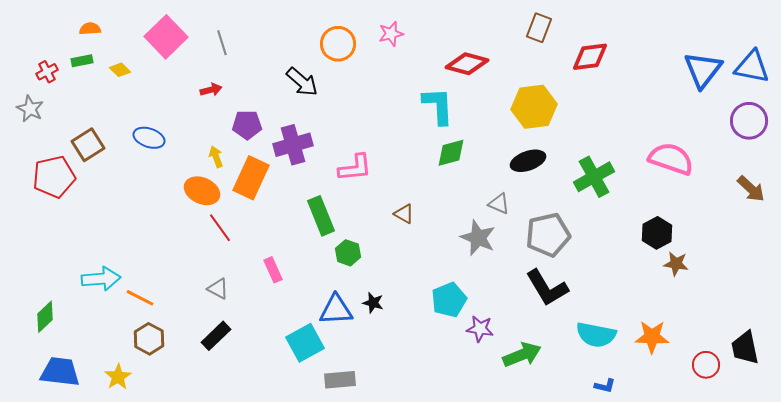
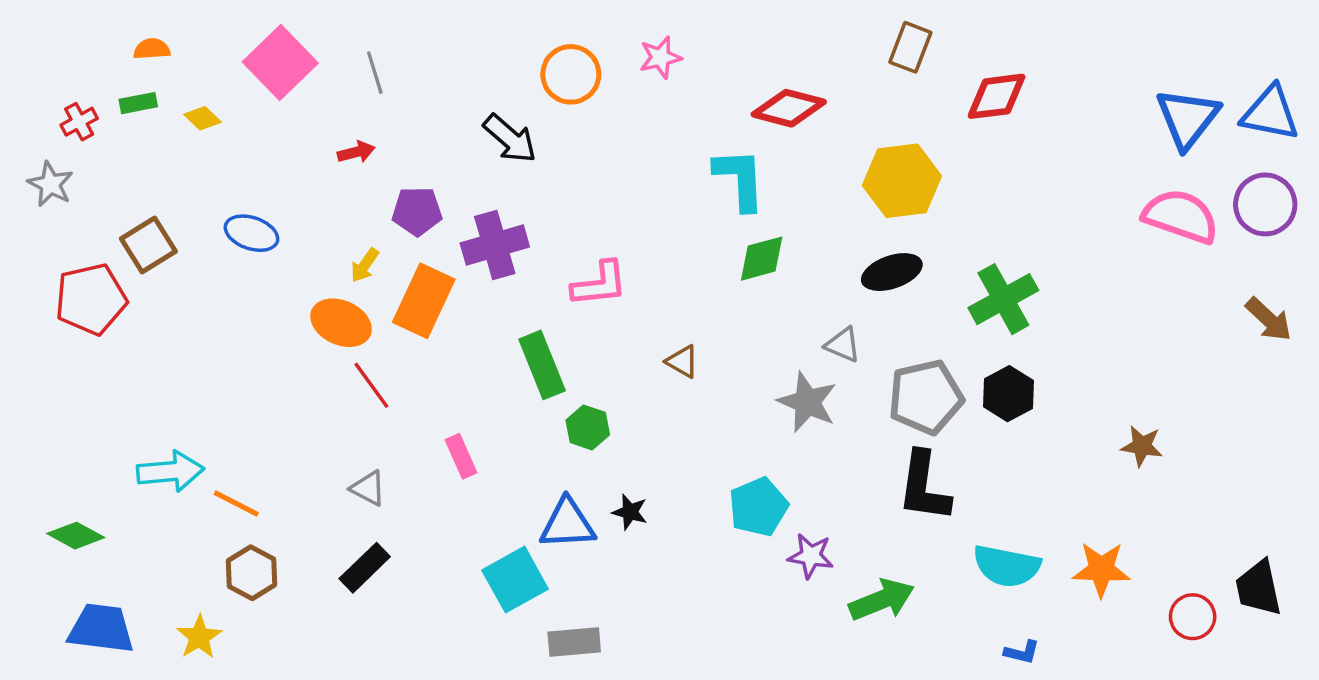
yellow arrow: (216, 157) -> (365, 265), turned -125
pink semicircle: (671, 159) -> (1181, 216), moved
black hexagon: (657, 233) -> (1008, 394), moved
black L-shape: (547, 288) -> (924, 487), turned 39
green diamond: (45, 317) -> (76, 536), turned 72

